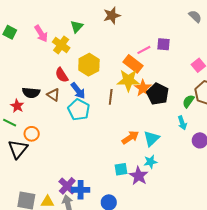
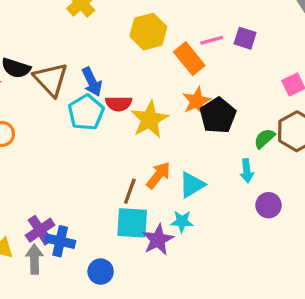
yellow hexagon: (89, 65) -> (148, 32), moved
red semicircle: (62, 75) -> (119, 104), moved, turned -70
yellow star: (128, 80) -> (150, 119), moved, turned 30
brown triangle: (53, 95) -> (51, 79), size x1.6
brown line: (111, 97) -> (130, 191), moved
orange arrow: (130, 137) -> (158, 175), turned -30
cyan square: (121, 169) -> (132, 223), size x1.5

